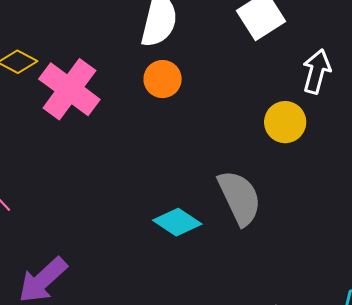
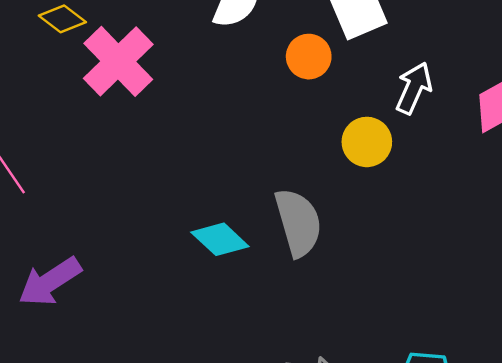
orange circle: (163, 79) -> (309, 57), moved

